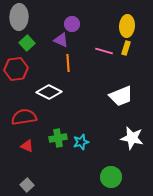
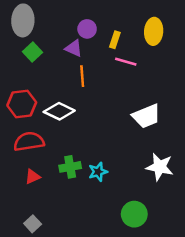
yellow rectangle: (126, 48) -> (115, 40), moved
red hexagon: (16, 69) -> (22, 104), moved
red triangle: (27, 146) -> (33, 177), turned -48

